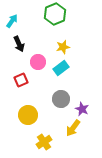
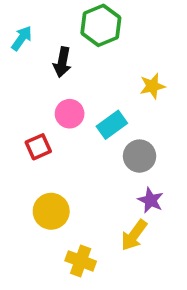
black arrow: (19, 44) -> (62, 62), moved, turned 35
yellow star: (63, 47) -> (152, 86), moved
gray circle: (61, 99) -> (140, 156), moved
yellow cross: (44, 142) -> (81, 261), turned -35

